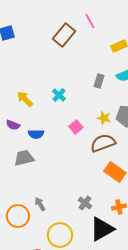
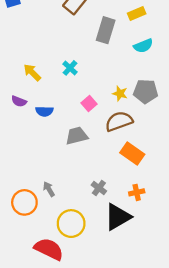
gray rectangle: (99, 81) -> (106, 30), moved, size x1.6
gray trapezoid: (24, 158) -> (77, 136), moved

